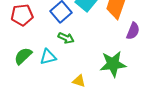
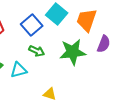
green star: (113, 64) -> (73, 52), moved

